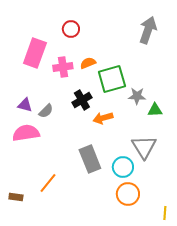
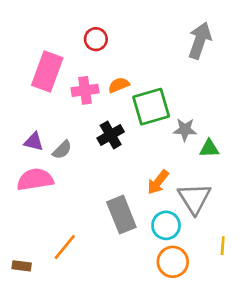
orange arrow: (103, 118) -> (158, 182), moved, turned -36
yellow line: (165, 213) -> (223, 246), moved

